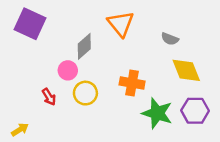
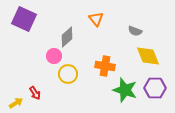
orange triangle: (121, 24) -> (96, 19), size x0.7
red arrow: (49, 97) -> (35, 93), moved

